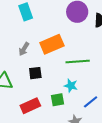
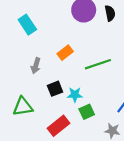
orange rectangle: (52, 44) -> (65, 53), size x0.6
cyan star: (71, 86) -> (75, 95), moved

